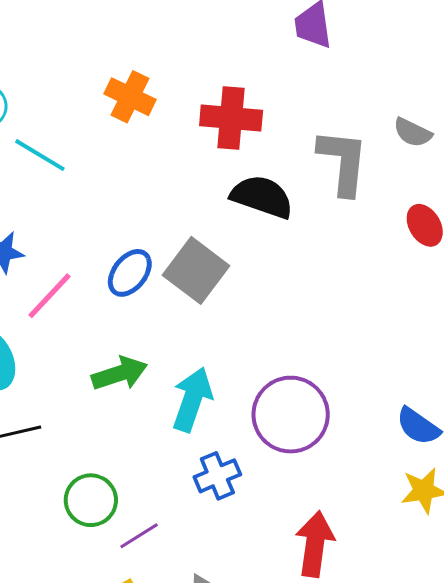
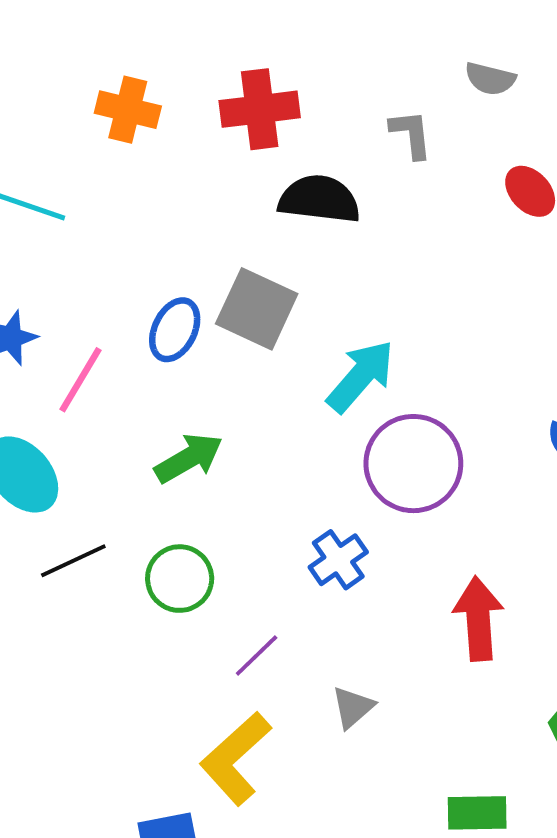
gray L-shape: (343, 162) -> (411, 134), size x0.6
cyan arrow: (192, 399) -> (361, 376), moved, turned 34
green circle: (91, 500) -> (180, 579), moved

